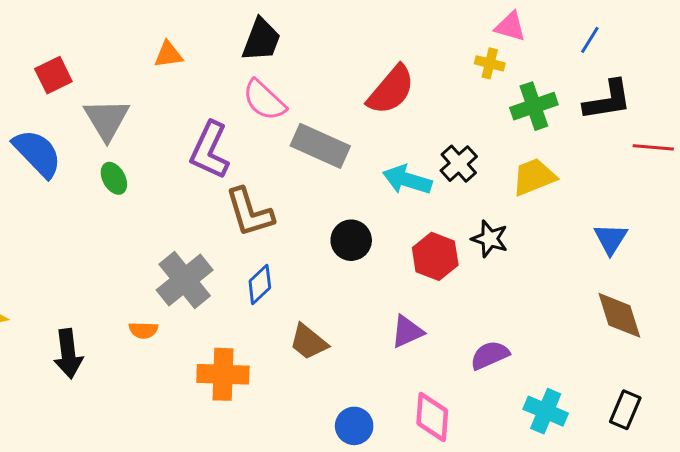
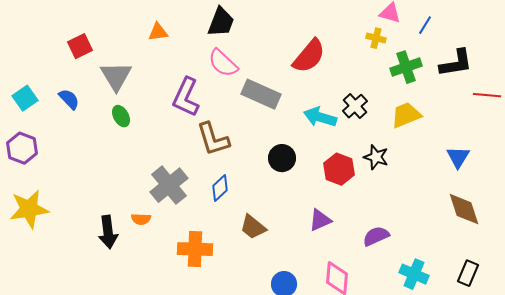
blue line: (590, 40) -> (425, 25), moved
blue semicircle: (37, 153) -> (69, 99), size x0.6
black arrow: (68, 354) -> (108, 232), moved

